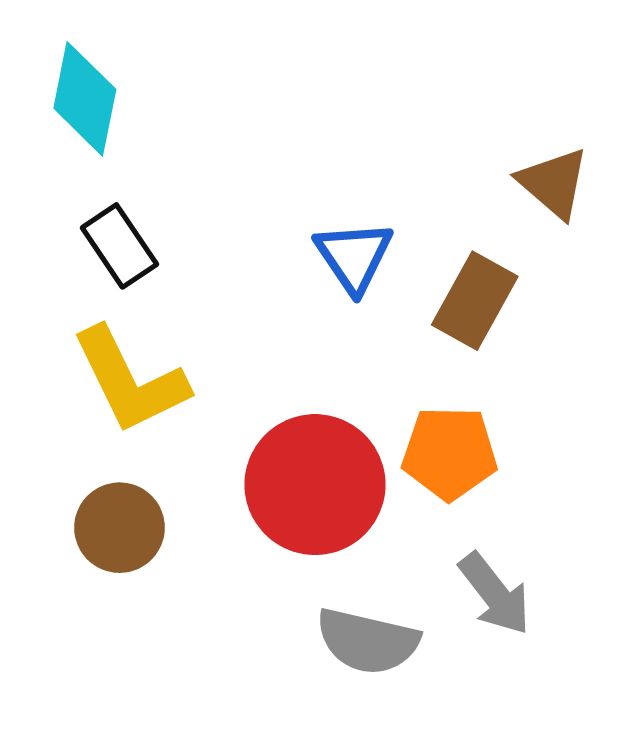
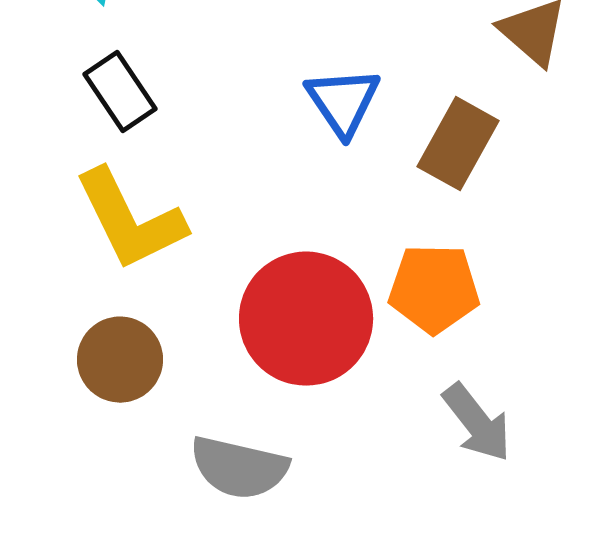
gray semicircle: (368, 641) -> (239, 468), moved

